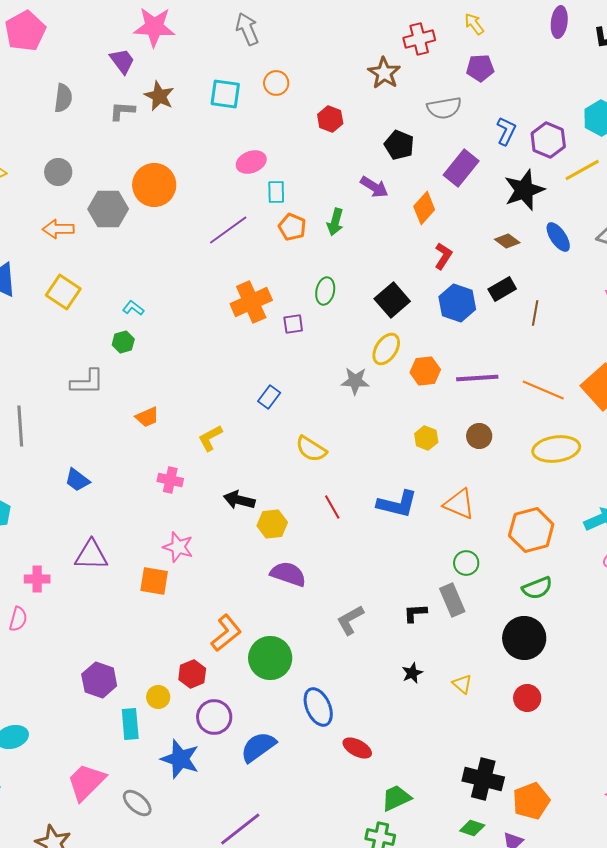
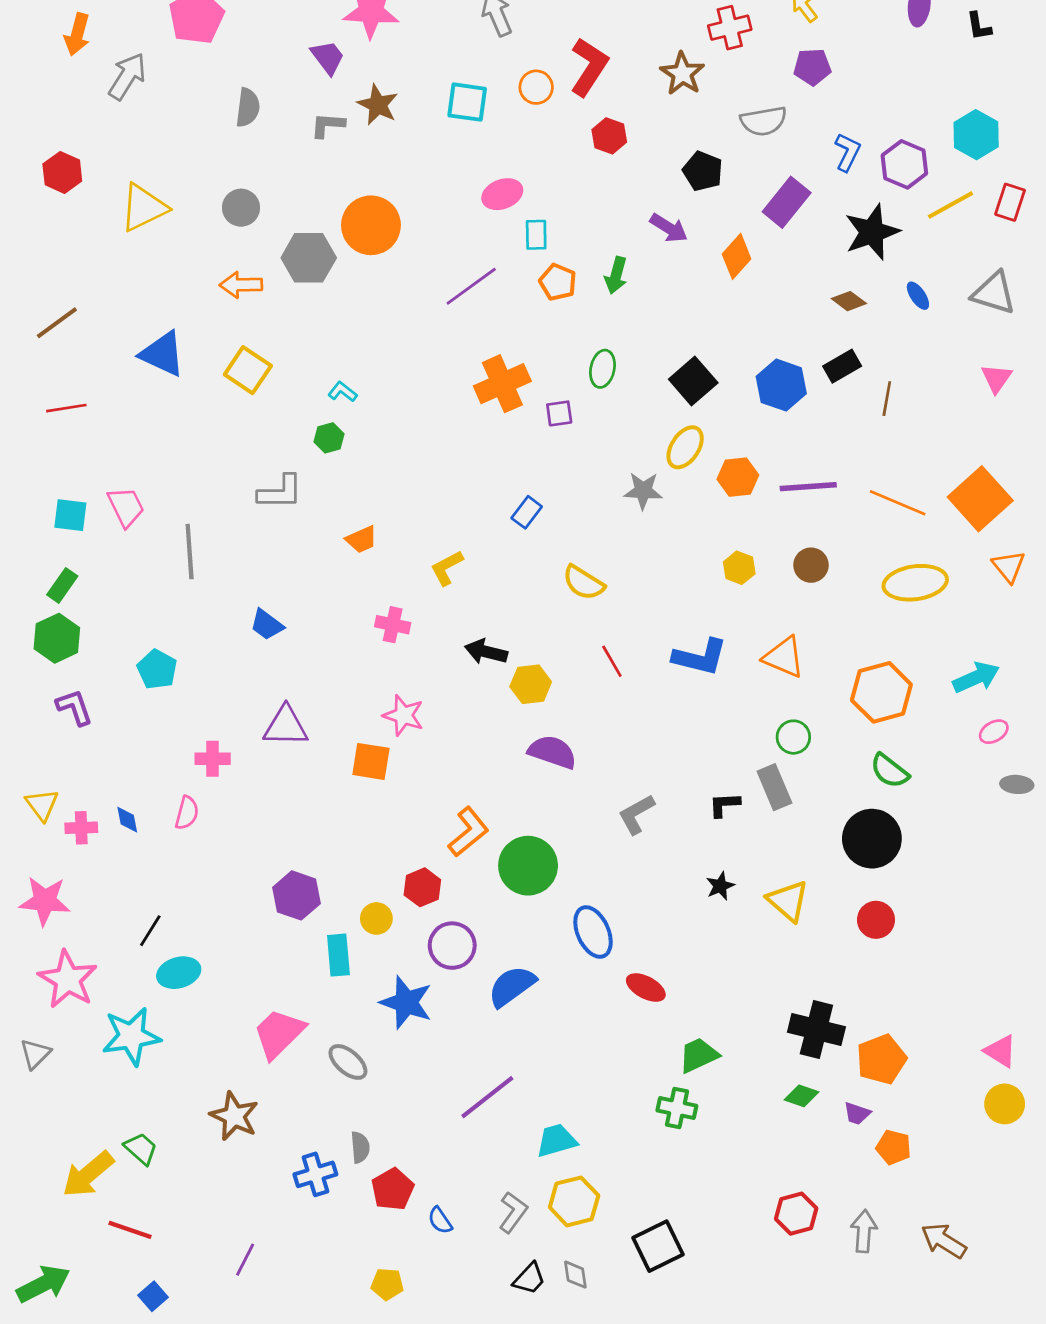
blue ellipse: (558, 237) -> (918, 296), size x0.7
red L-shape: (443, 256) -> (589, 67), moved, size x1.6
green semicircle: (537, 588) -> (890, 771), turned 60
yellow triangle: (462, 684) -> (788, 901), size x1.6

